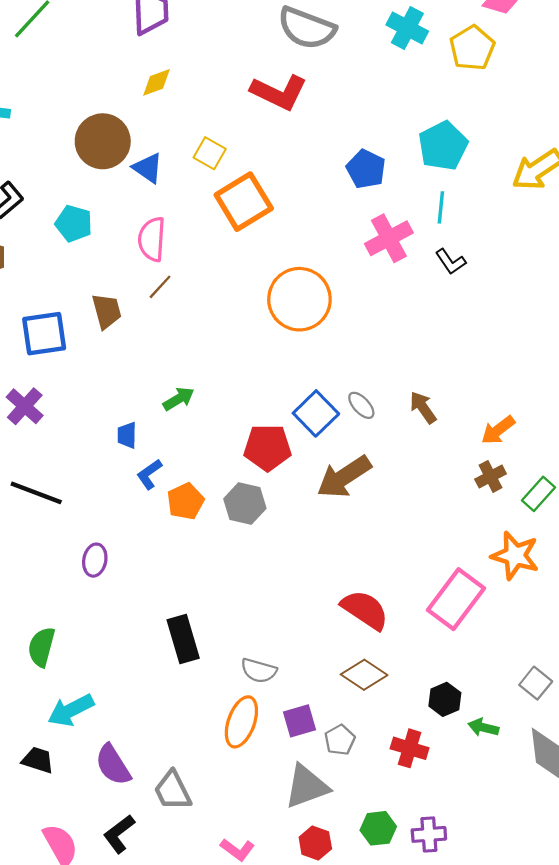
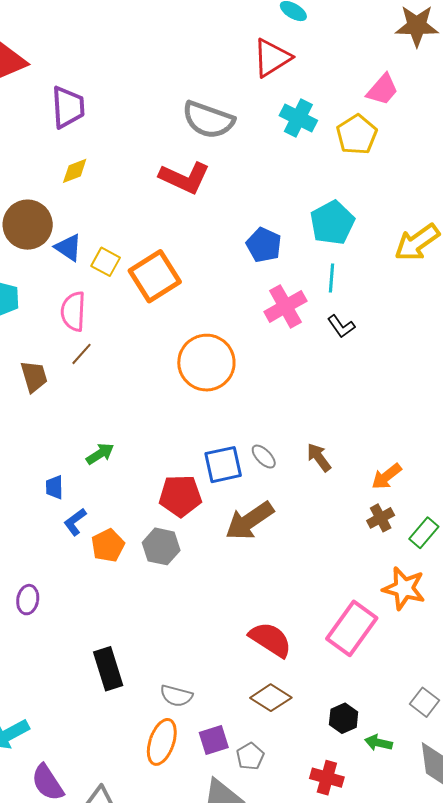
yellow square: (210, 153) -> (106, 262), moved
blue square: (316, 413) -> (223, 465), turned 33
red cross: (410, 748) -> (327, 778), moved

